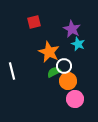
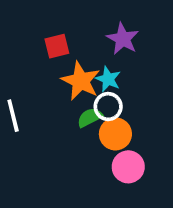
red square: (34, 22) -> (57, 46), moved
cyan star: (78, 44) -> (108, 79), moved

